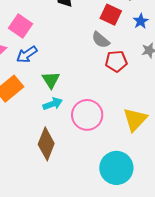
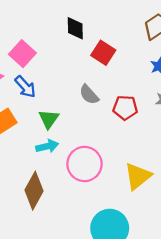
red square: (111, 15) -> (103, 53), moved
gray semicircle: (101, 40) -> (89, 95), moved
blue arrow: (27, 54) -> (25, 87), turned -105

